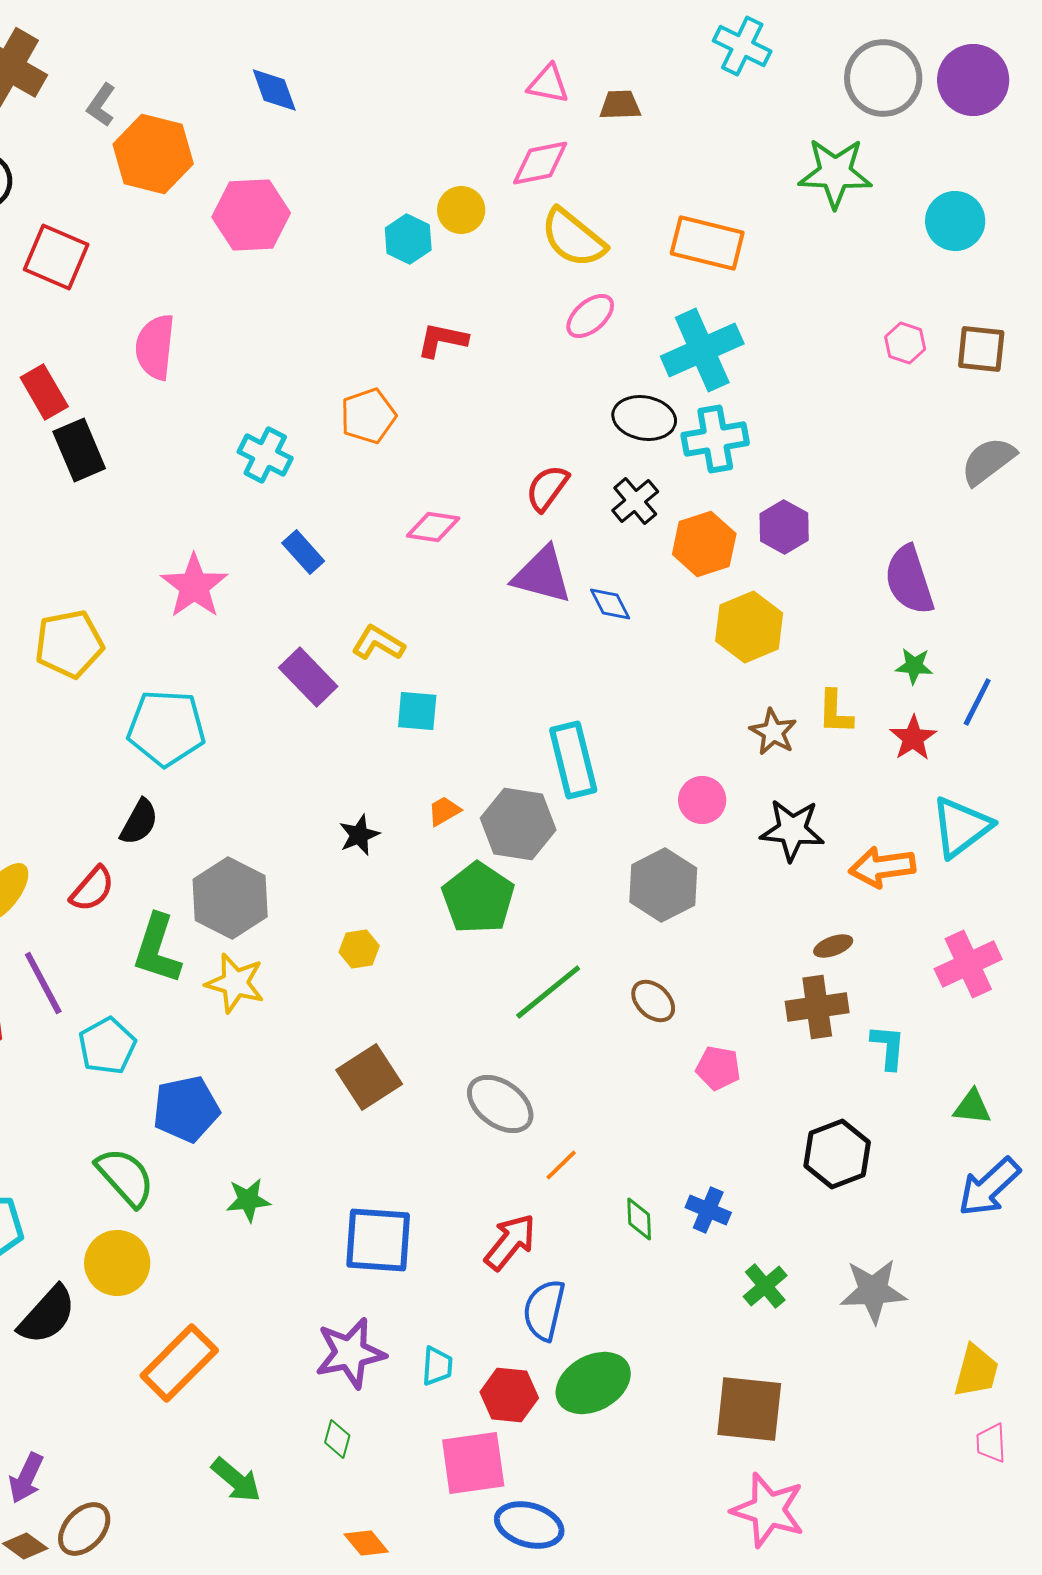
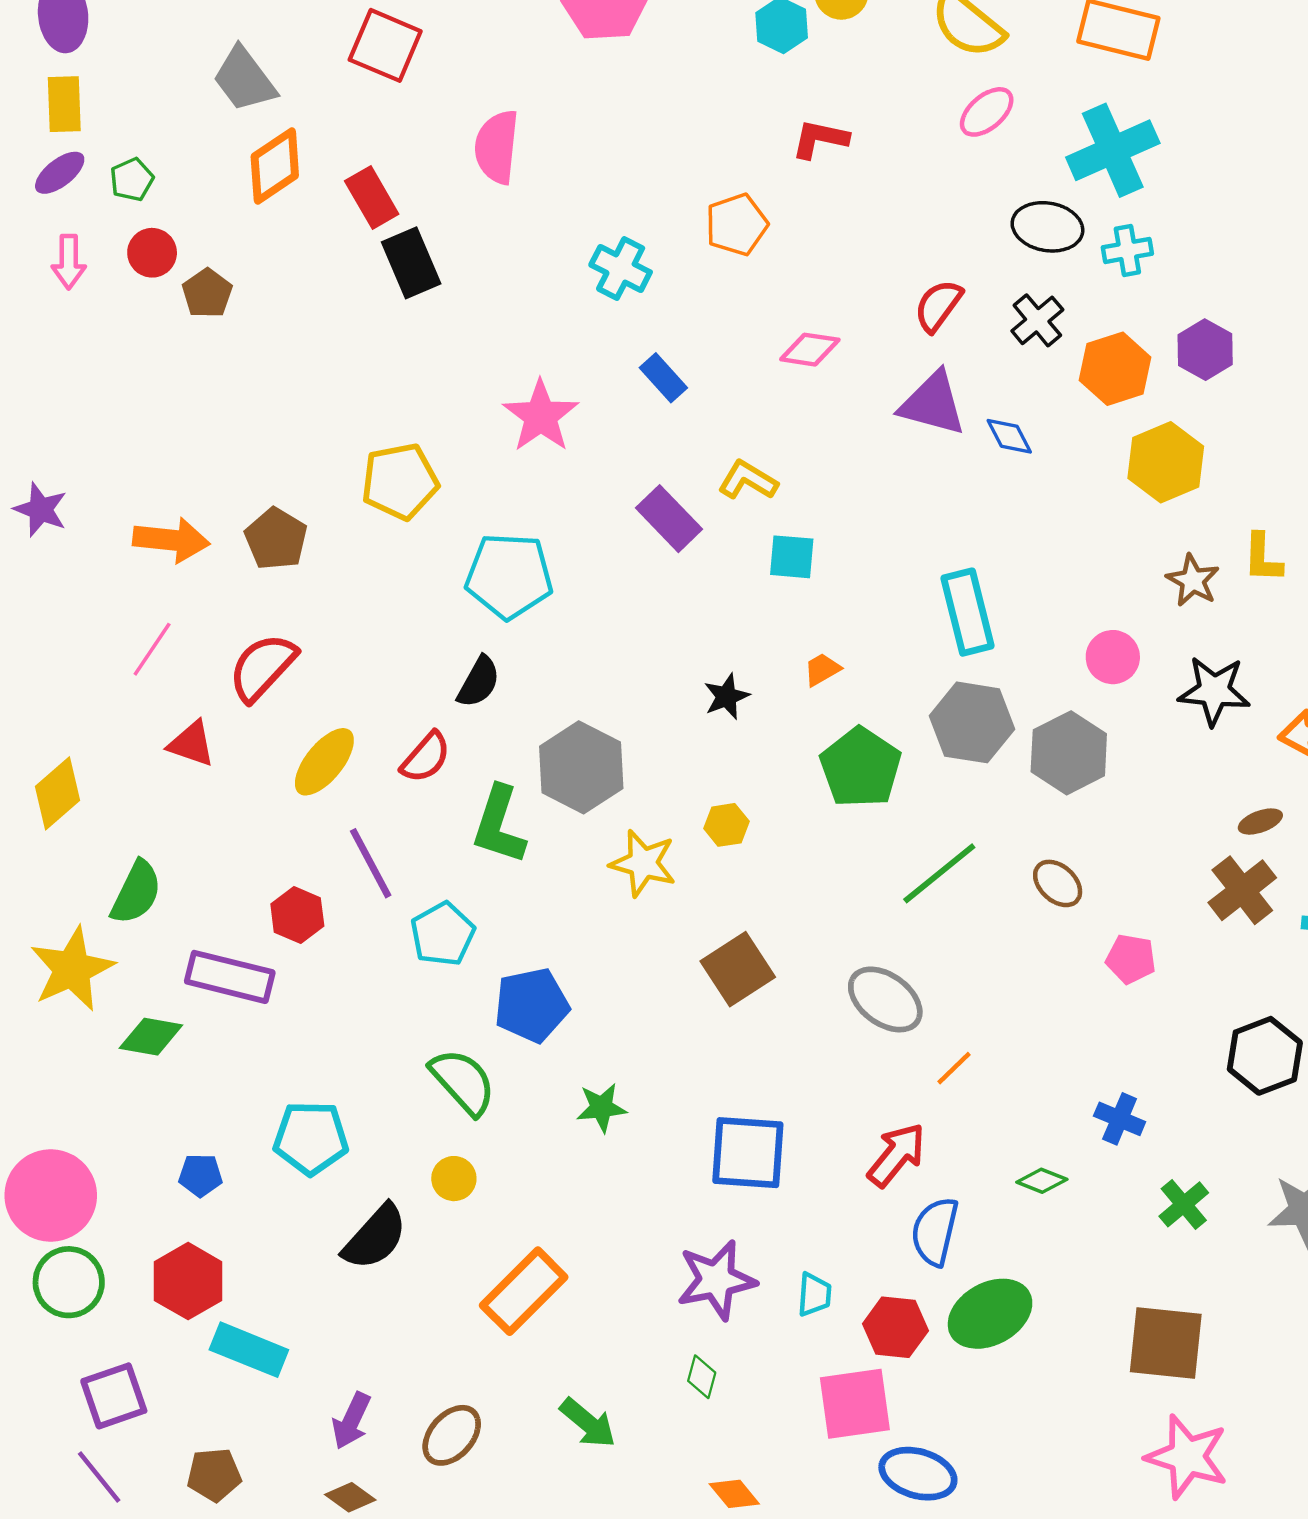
cyan cross: (715, 439) -> (1127, 250), size x0.7
gray hexagon: (518, 824) -> (972, 722), moved
yellow star: (235, 983) -> (643, 863), moved
brown cross: (817, 1007) -> (1242, 890), turned -30
green diamond: (639, 1219) -> (1042, 1181), moved, turned -66
yellow circle: (117, 1263) -> (454, 1179), size x0.6
brown ellipse: (84, 1529) -> (452, 1435), moved

